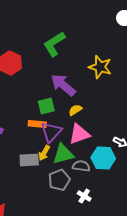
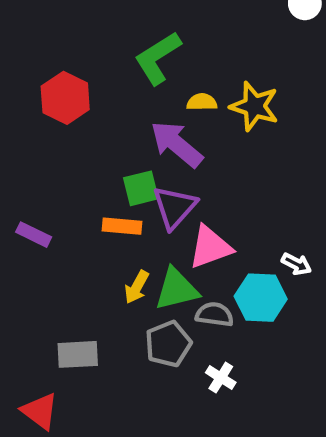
yellow semicircle: (75, 110) -> (202, 102), moved, turned 32
purple triangle: (51, 132) -> (175, 207), moved
gray rectangle: (29, 160) -> (78, 354), moved

